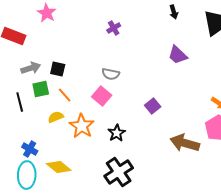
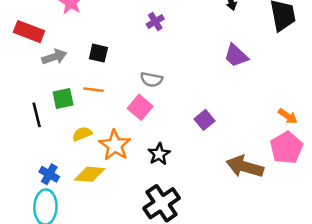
gray arrow: (31, 68) -> (54, 57), moved
black square: (58, 69) -> (98, 53), moved
orange line: (65, 95) -> (93, 90), moved, turned -42
yellow diamond: (59, 167) -> (90, 174), moved, turned -35

